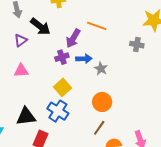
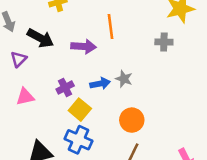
orange line: (97, 26) -> (110, 27), turned 72
purple arrow: (73, 38) -> (84, 46), turned -108
purple cross: (62, 57) -> (65, 87), moved
blue arrow: (84, 59) -> (100, 84), moved

